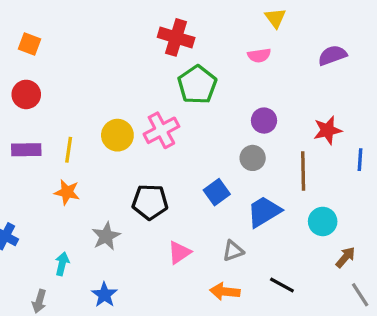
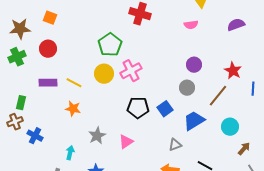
green pentagon: (197, 85) -> (110, 45), moved
red star: (328, 130) -> (233, 71), turned -30
yellow line: (69, 150) -> (74, 83), turned -70
brown line: (303, 171) -> (218, 96), turned 40
black pentagon: (150, 202) -> (138, 108), moved
pink triangle: (179, 252) -> (126, 142), moved

